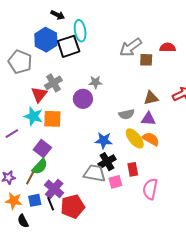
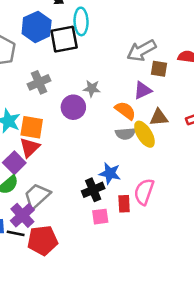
red triangle: (39, 94) -> (30, 147), moved
purple triangle: (148, 119) -> (143, 90), moved, turned -35
yellow ellipse: (135, 138) -> (144, 134), moved
orange semicircle: (151, 139) -> (125, 111), moved
blue star: (104, 140) -> (110, 173), moved
gray trapezoid: (95, 173) -> (37, 196), moved, turned -60
pink semicircle: (150, 189) -> (144, 192), moved
black line: (51, 204) -> (16, 233), turned -64

